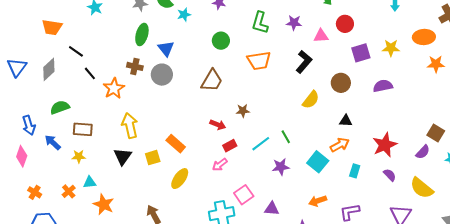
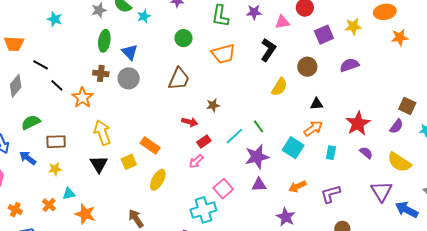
purple star: (281, 167) -> (257, 157), size x1.4
purple triangle: (272, 209) -> (259, 185), moved

